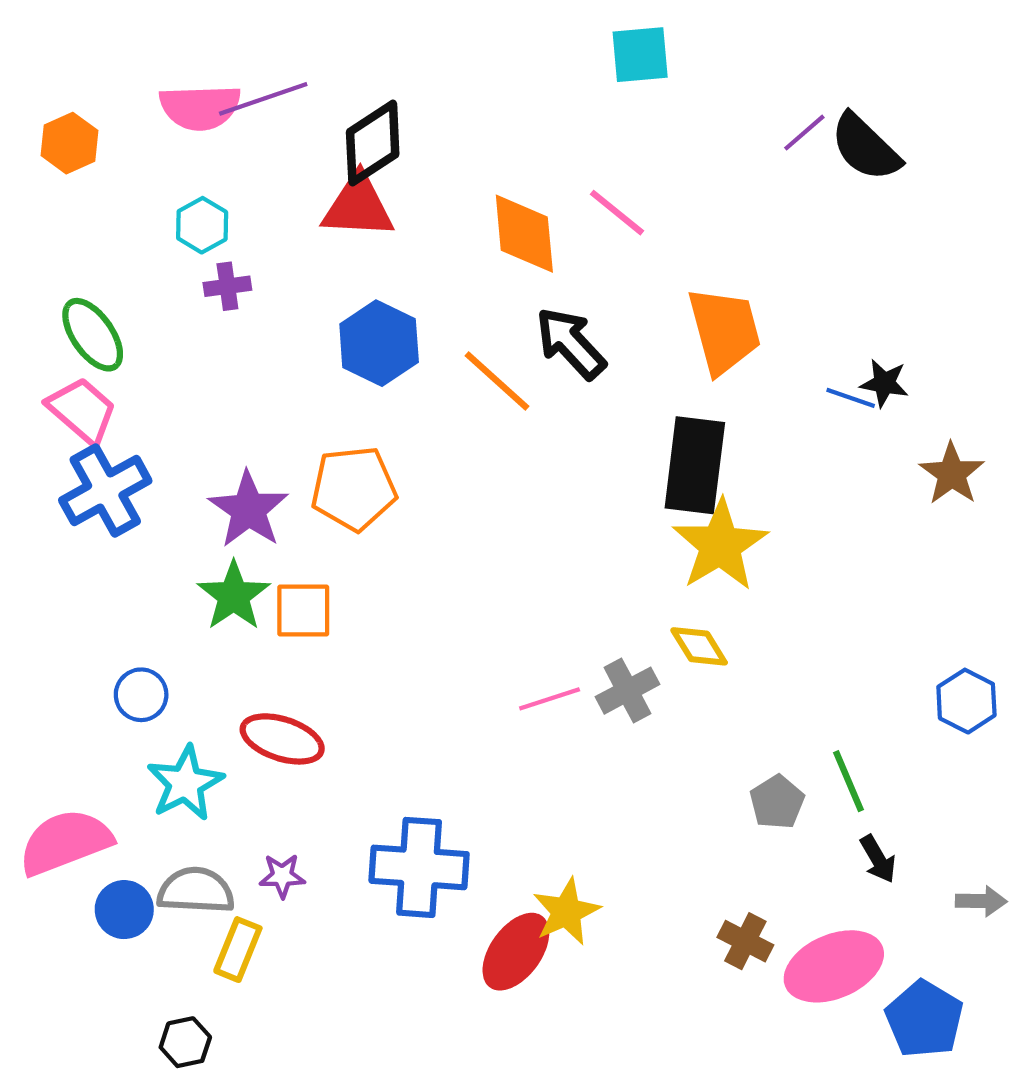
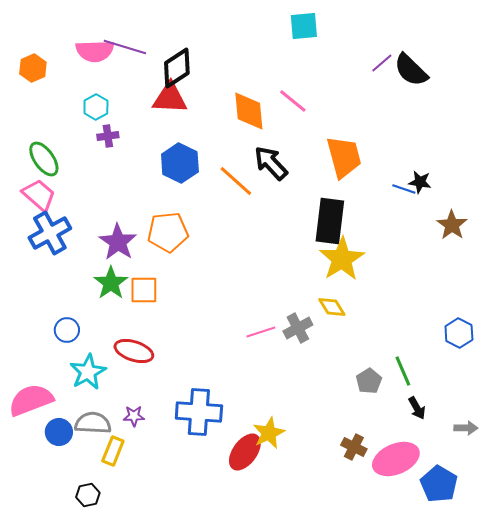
purple line: (263, 99) -> (125, 47), turned 36

